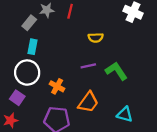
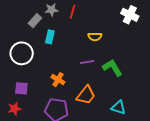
cyan rectangle: (32, 47) -> (50, 37), moved
white circle: (27, 73) -> (22, 53), moved
purple square: (17, 98) -> (21, 88), turned -32

